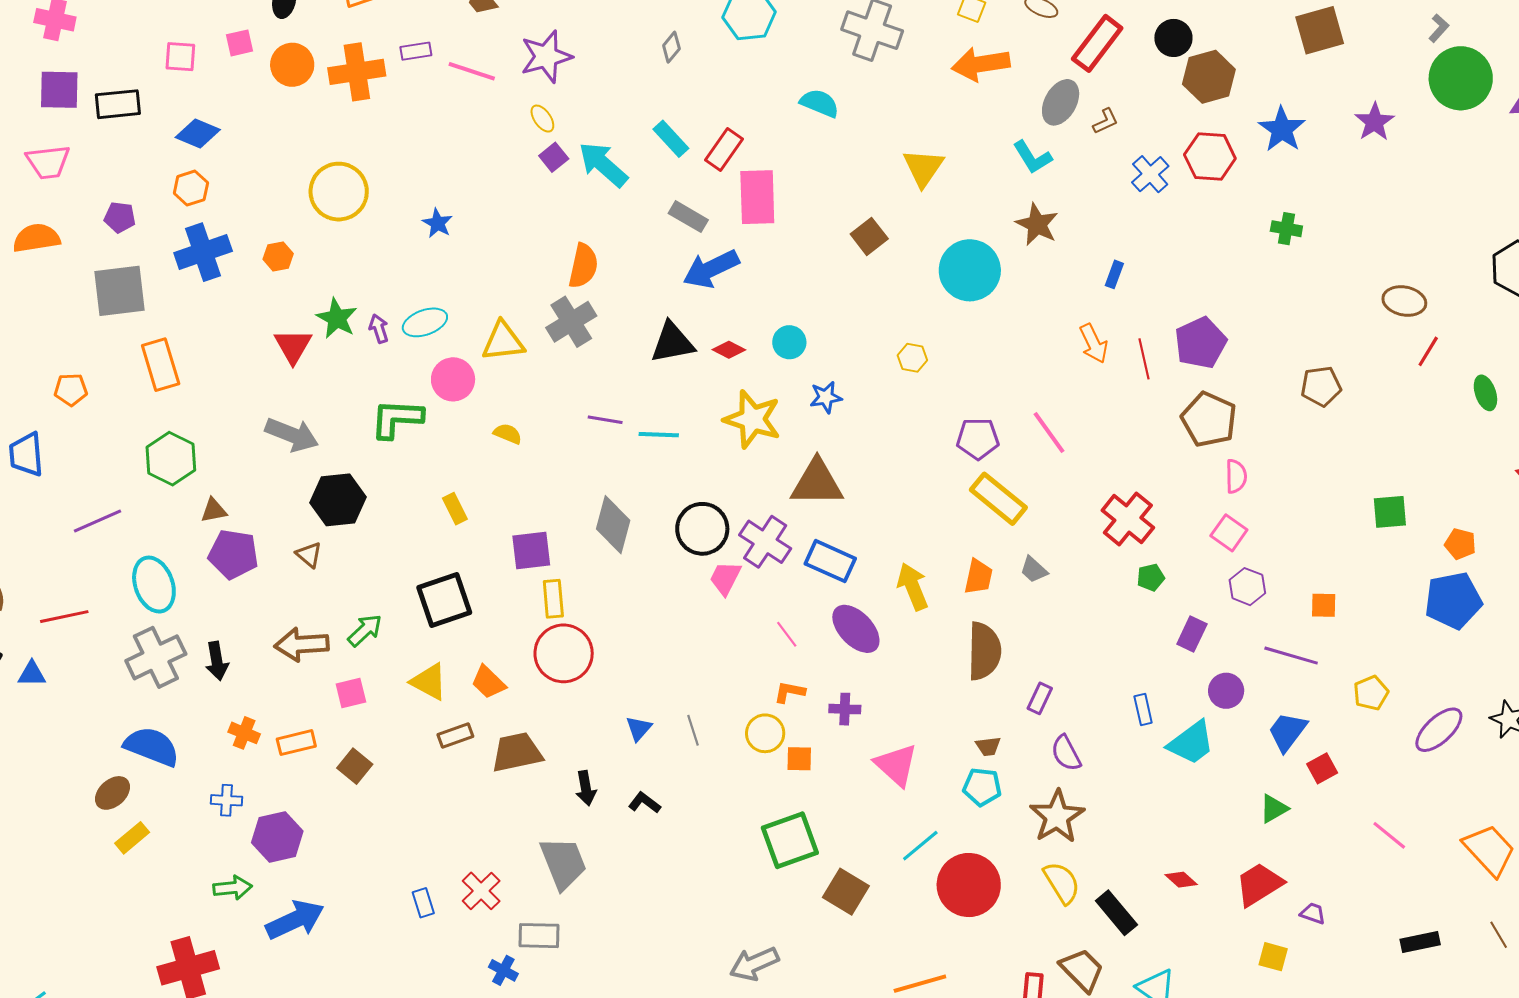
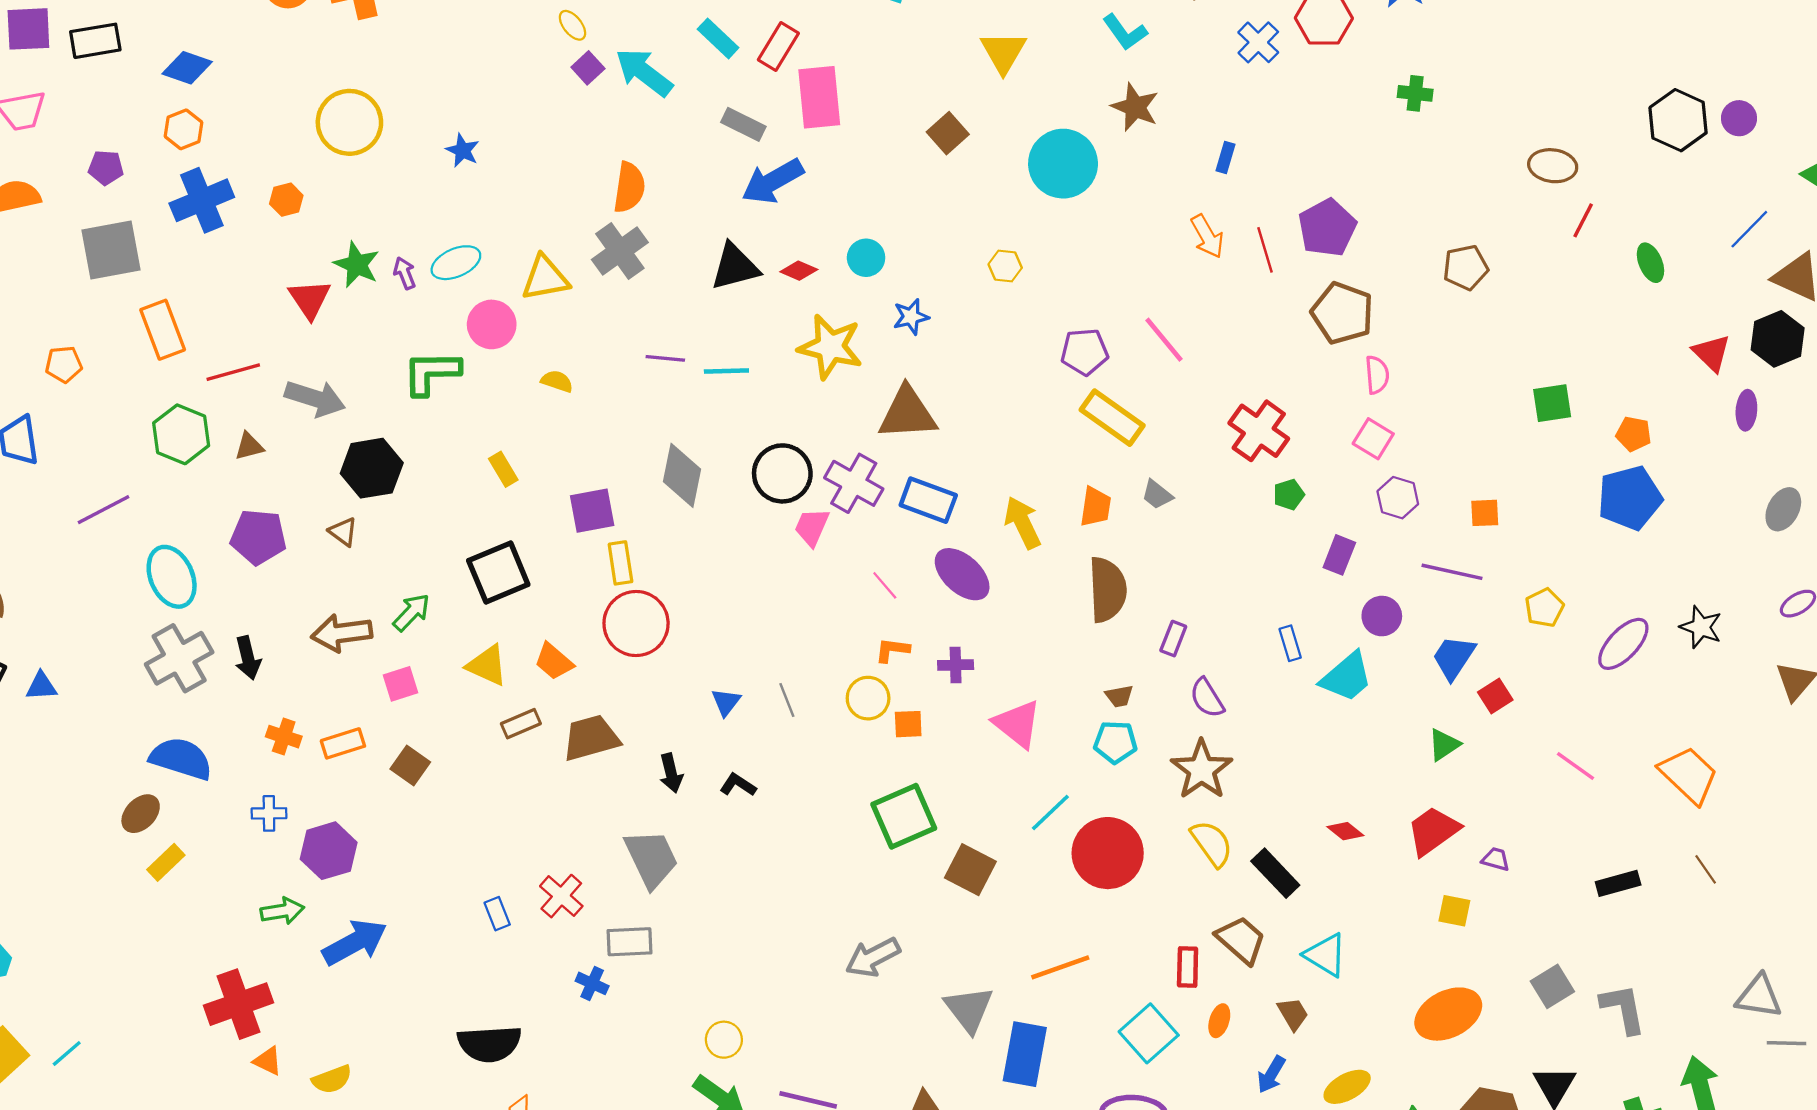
brown triangle: (214, 510) -> (249, 446), moved
red line: (64, 617) -> (233, 372), moved

